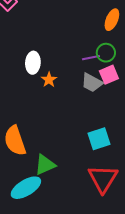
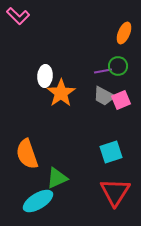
pink square: (109, 75) -> (121, 100), moved
orange star: (49, 80) -> (61, 93), size x1.8

